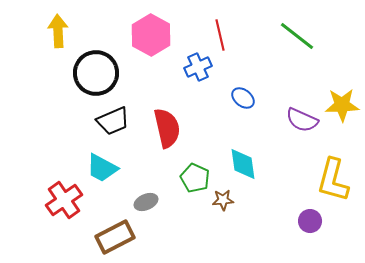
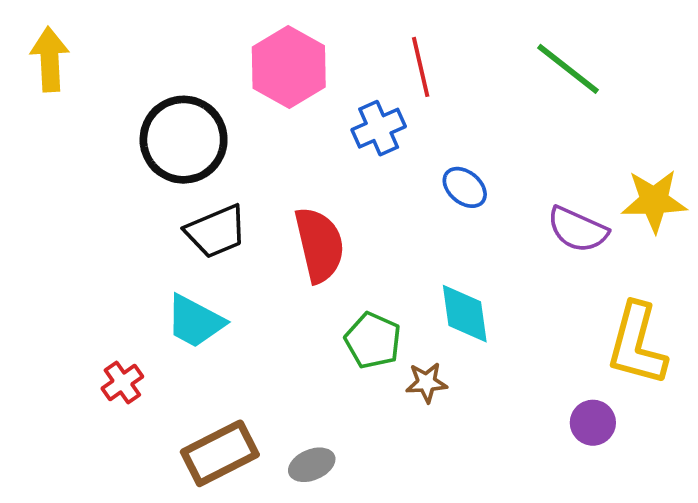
yellow arrow: (58, 31) -> (50, 59), moved
red cross: (64, 200) -> (122, 383), size x0.6
gray ellipse: (146, 202) -> (312, 465), moved

